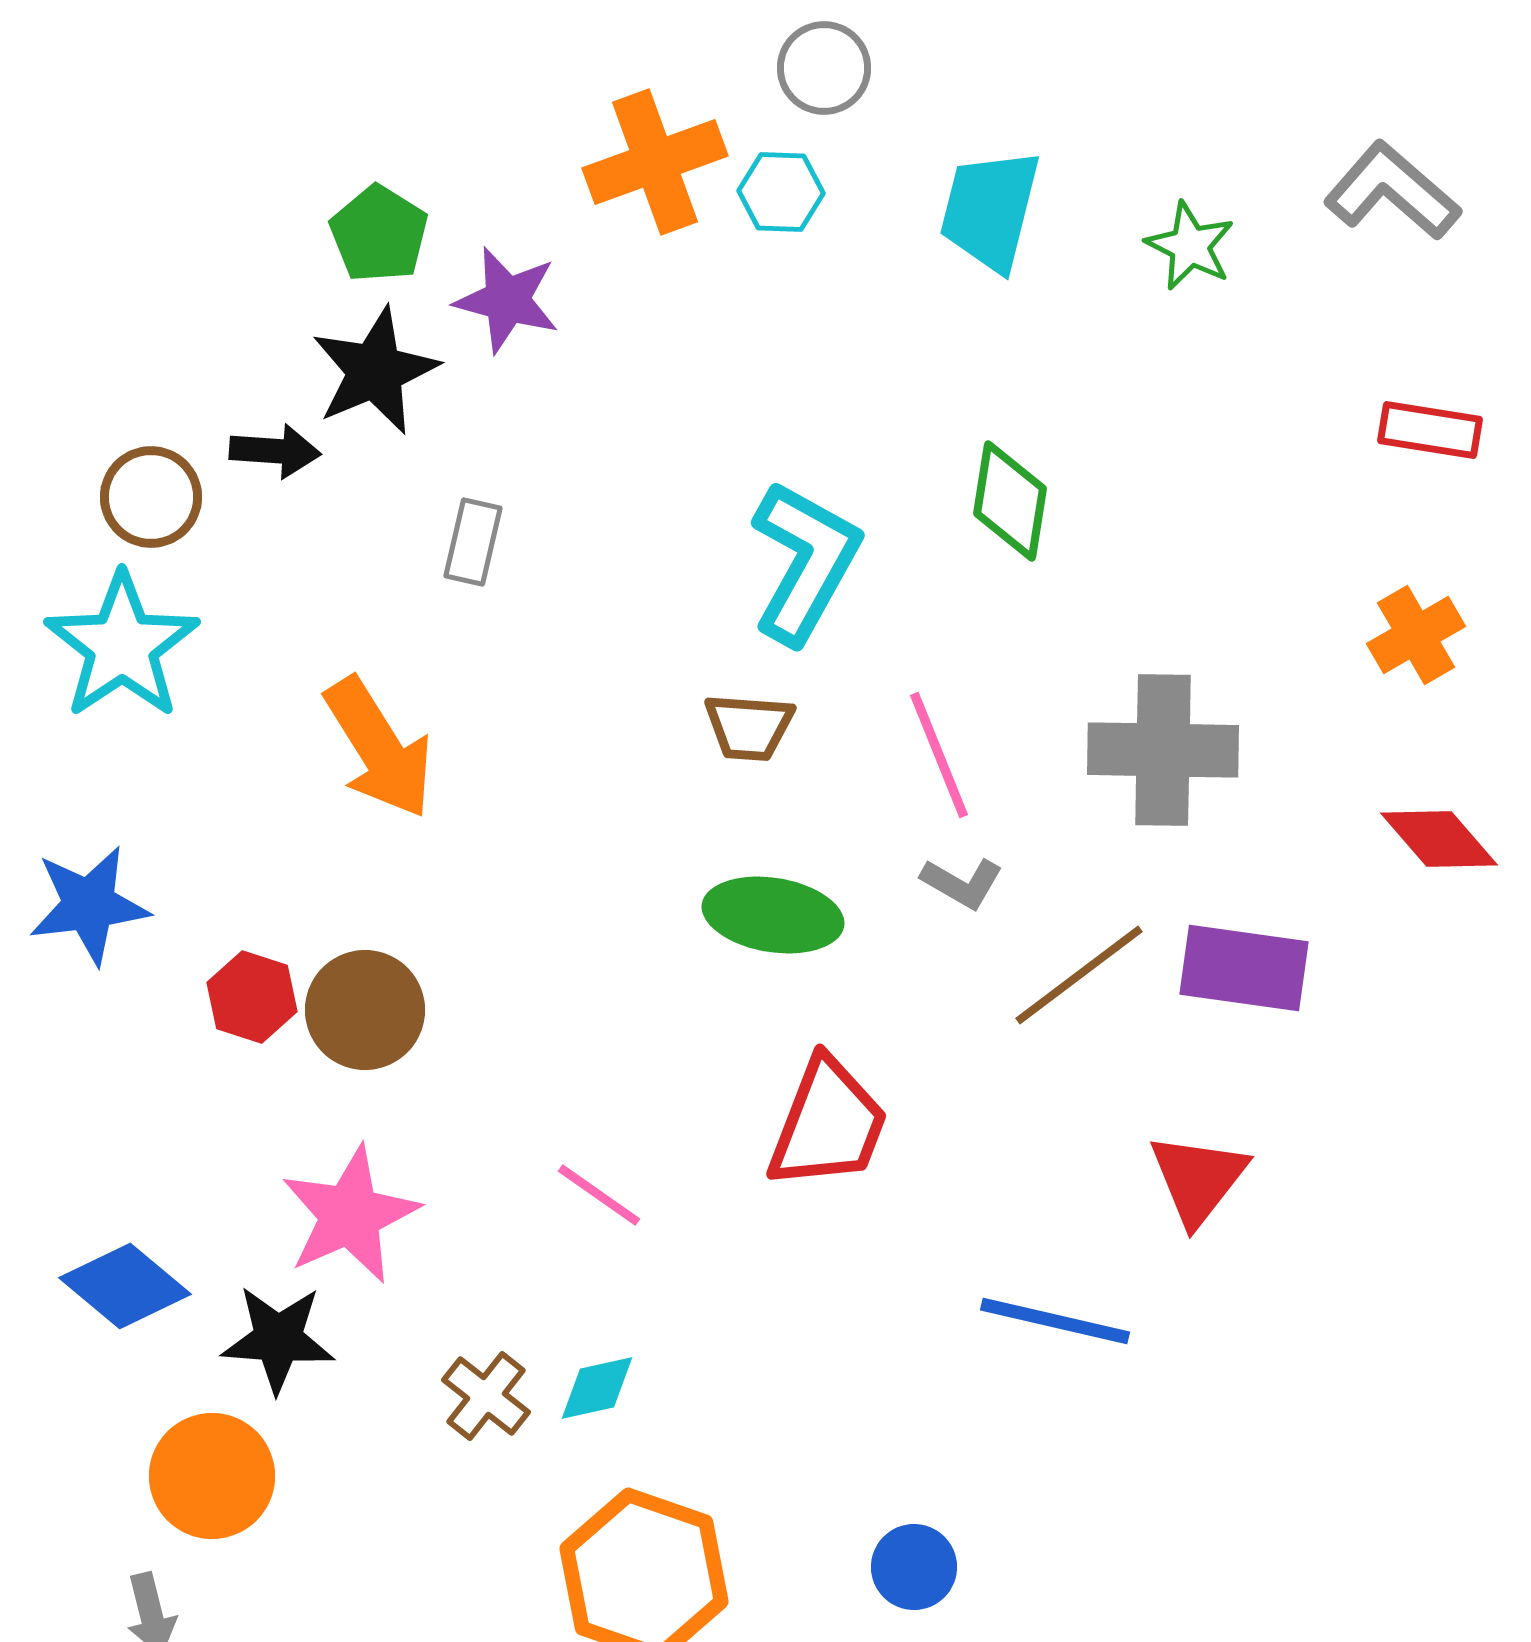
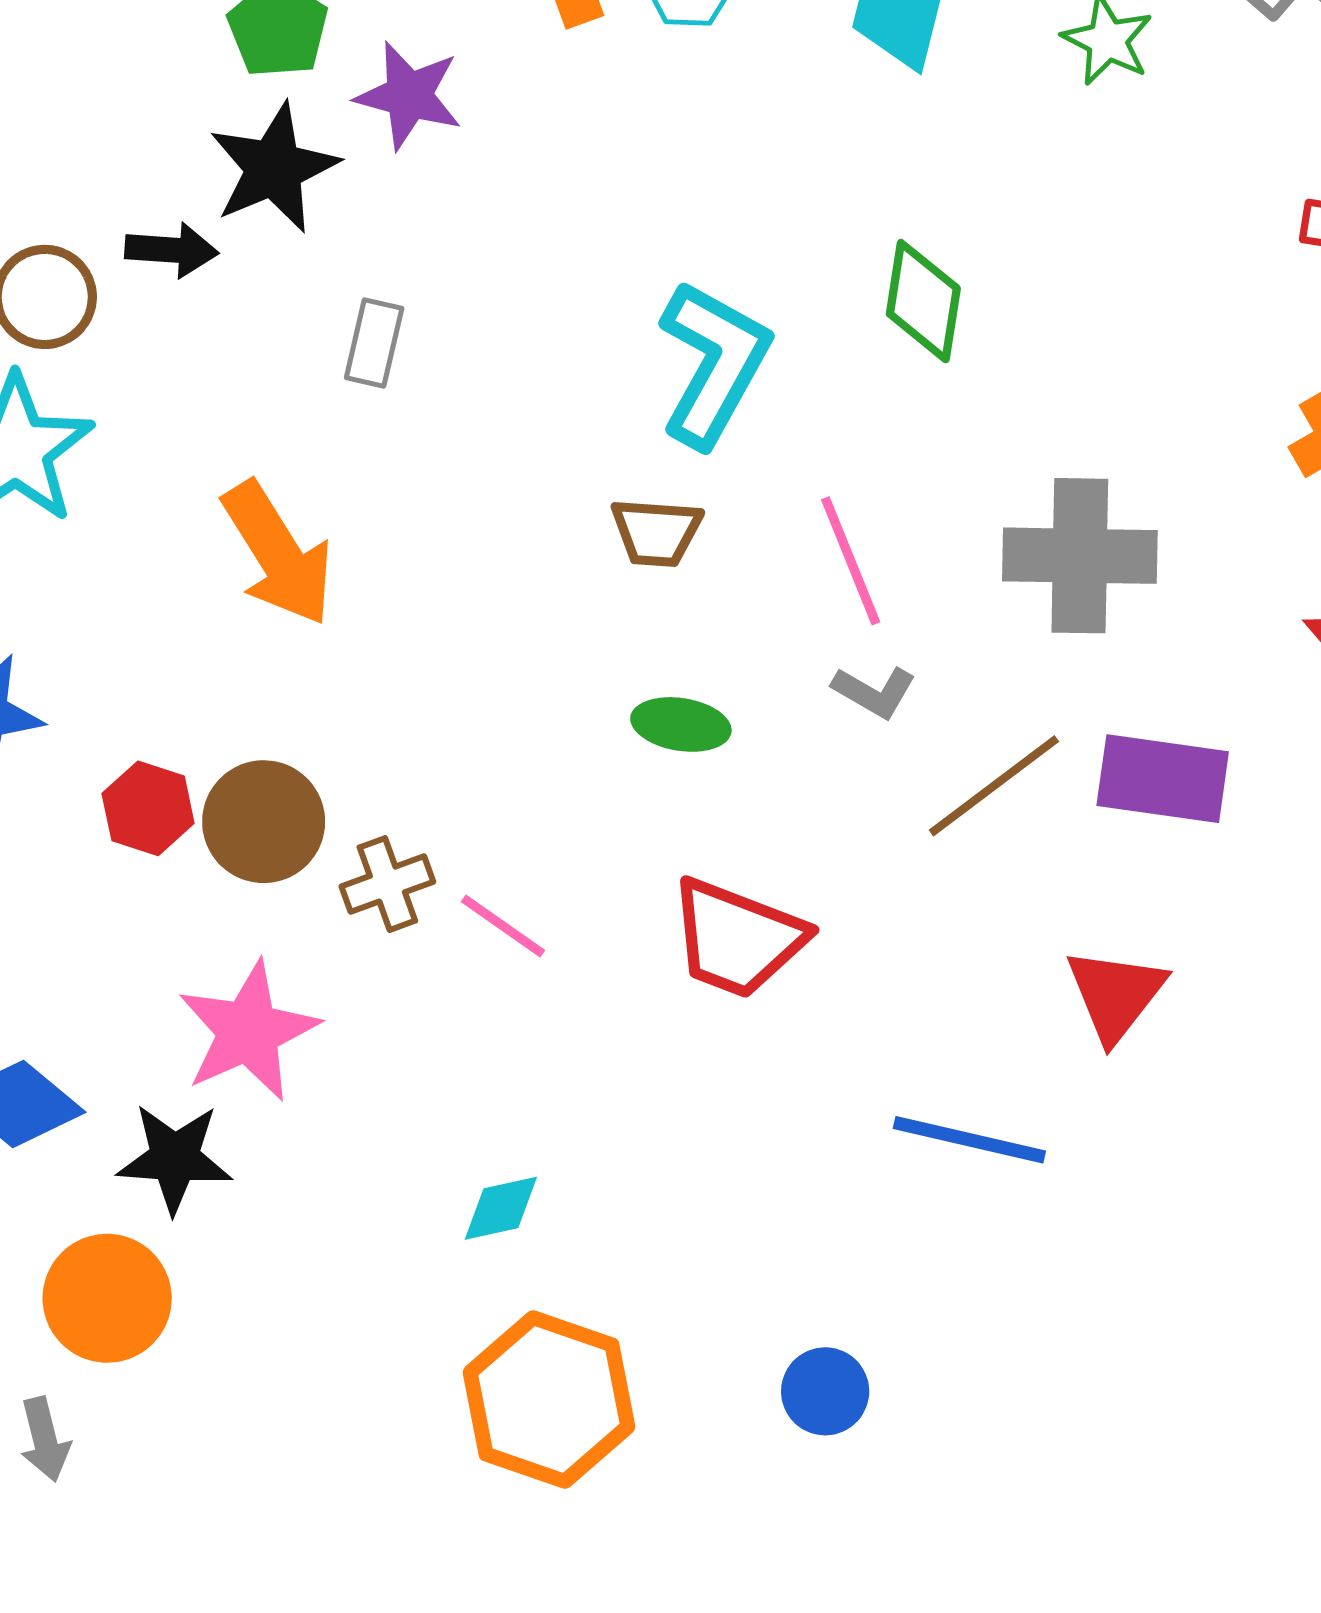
green ellipse: (773, 915) -> (681, 724), size x0.7
red trapezoid: (828, 1124) -> (737, 938), turned 90
pink line: (599, 1195) -> (503, 926), moved
brown cross: (486, 1396) -> (387, 884), moved, turned 32

